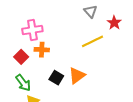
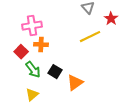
orange triangle: (77, 76) -> (75, 83), moved
green arrow: (23, 83) -> (33, 70), moved

